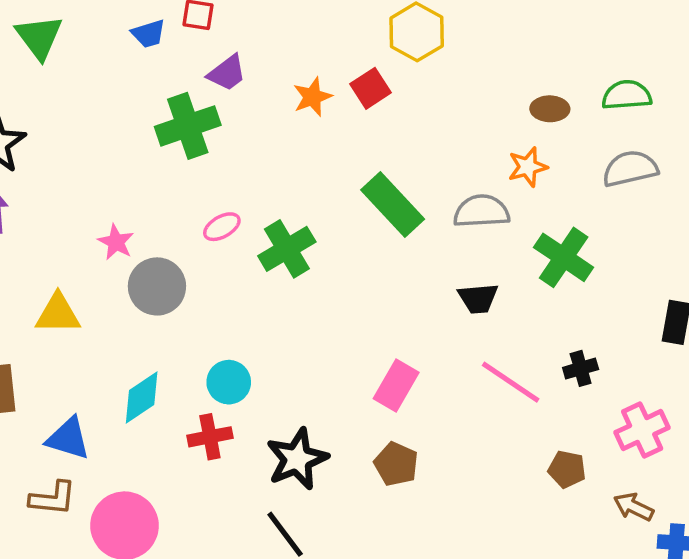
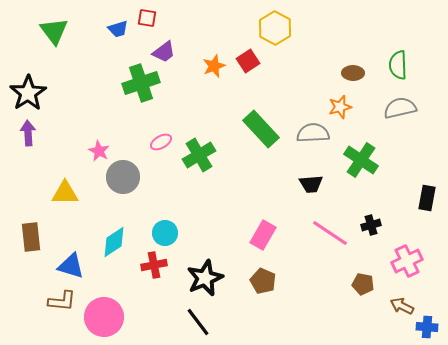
green semicircle: (627, 95) -> (398, 65), turned -88

